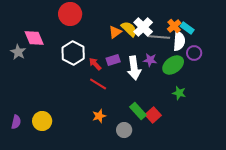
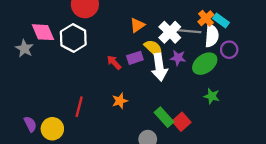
white cross: (143, 27) -> (170, 32), moved
yellow semicircle: (129, 29) -> (154, 49), moved
white hexagon: (73, 53) -> (73, 38), moved
red line: (98, 84) -> (79, 107), moved, turned 72
orange star: (99, 116) -> (120, 101), moved
purple semicircle: (16, 122) -> (30, 124), moved, turned -40

